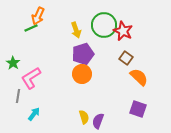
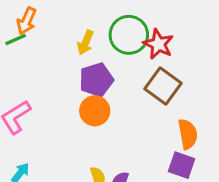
yellow arrow: (76, 30) -> (85, 43), turned 42
brown square: (126, 58) -> (163, 86), size x1.6
orange semicircle: (139, 77) -> (188, 134), moved, turned 36

